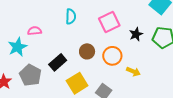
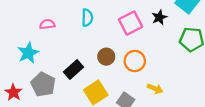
pink semicircle: (35, 31) -> (47, 24), moved
black star: (136, 34) -> (159, 17), moved
yellow arrow: (133, 72) -> (155, 89), moved

